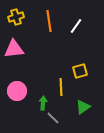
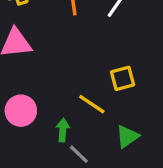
yellow line: (61, 87) -> (92, 104), turned -54

